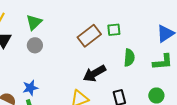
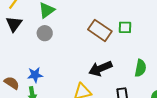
brown rectangle: (89, 36) -> (100, 30), turned 65
green semicircle: (129, 58) -> (140, 68), moved

